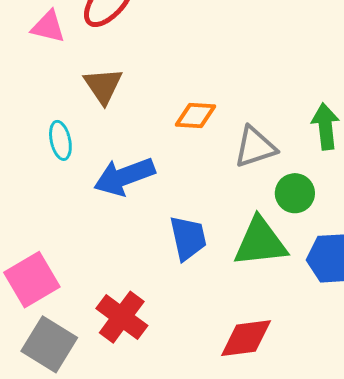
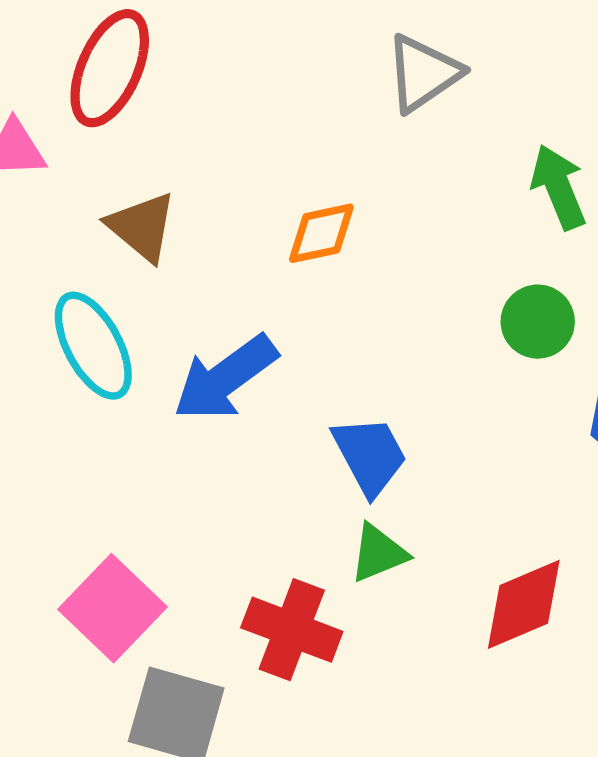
cyan ellipse: (60, 140) -> (93, 346), size x1.5
gray triangle: (255, 147) -> (423, 73), moved
green triangle: (260, 242) -> (378, 553), moved, size x0.6

